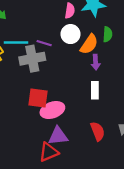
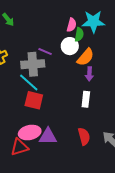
green semicircle: (108, 34) -> (79, 34), moved
cyan line: (16, 42) -> (29, 82), moved, turned 35
pink ellipse: (52, 110) -> (30, 133), moved
red triangle: (49, 152) -> (19, 147), moved

